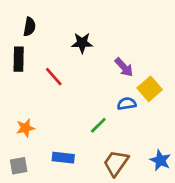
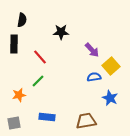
green line: (98, 125) -> (38, 81), moved
blue star: (160, 160) -> (110, 98), moved
brown trapezoid: (116, 163) -> (86, 121), turned 45

